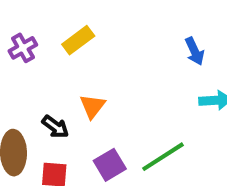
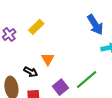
blue arrow: (195, 51) -> (95, 25), size x1.5

